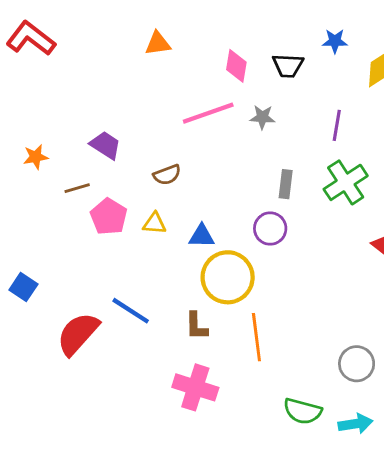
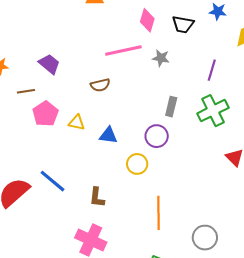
brown semicircle: (167, 175) -> (100, 85), moved
yellow circle: (228, 277) -> (137, 164), moved, size x0.6
orange line: (256, 337) -> (158, 213), moved

